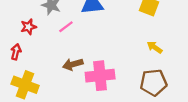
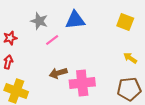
red star: (28, 27) -> (10, 38), moved

